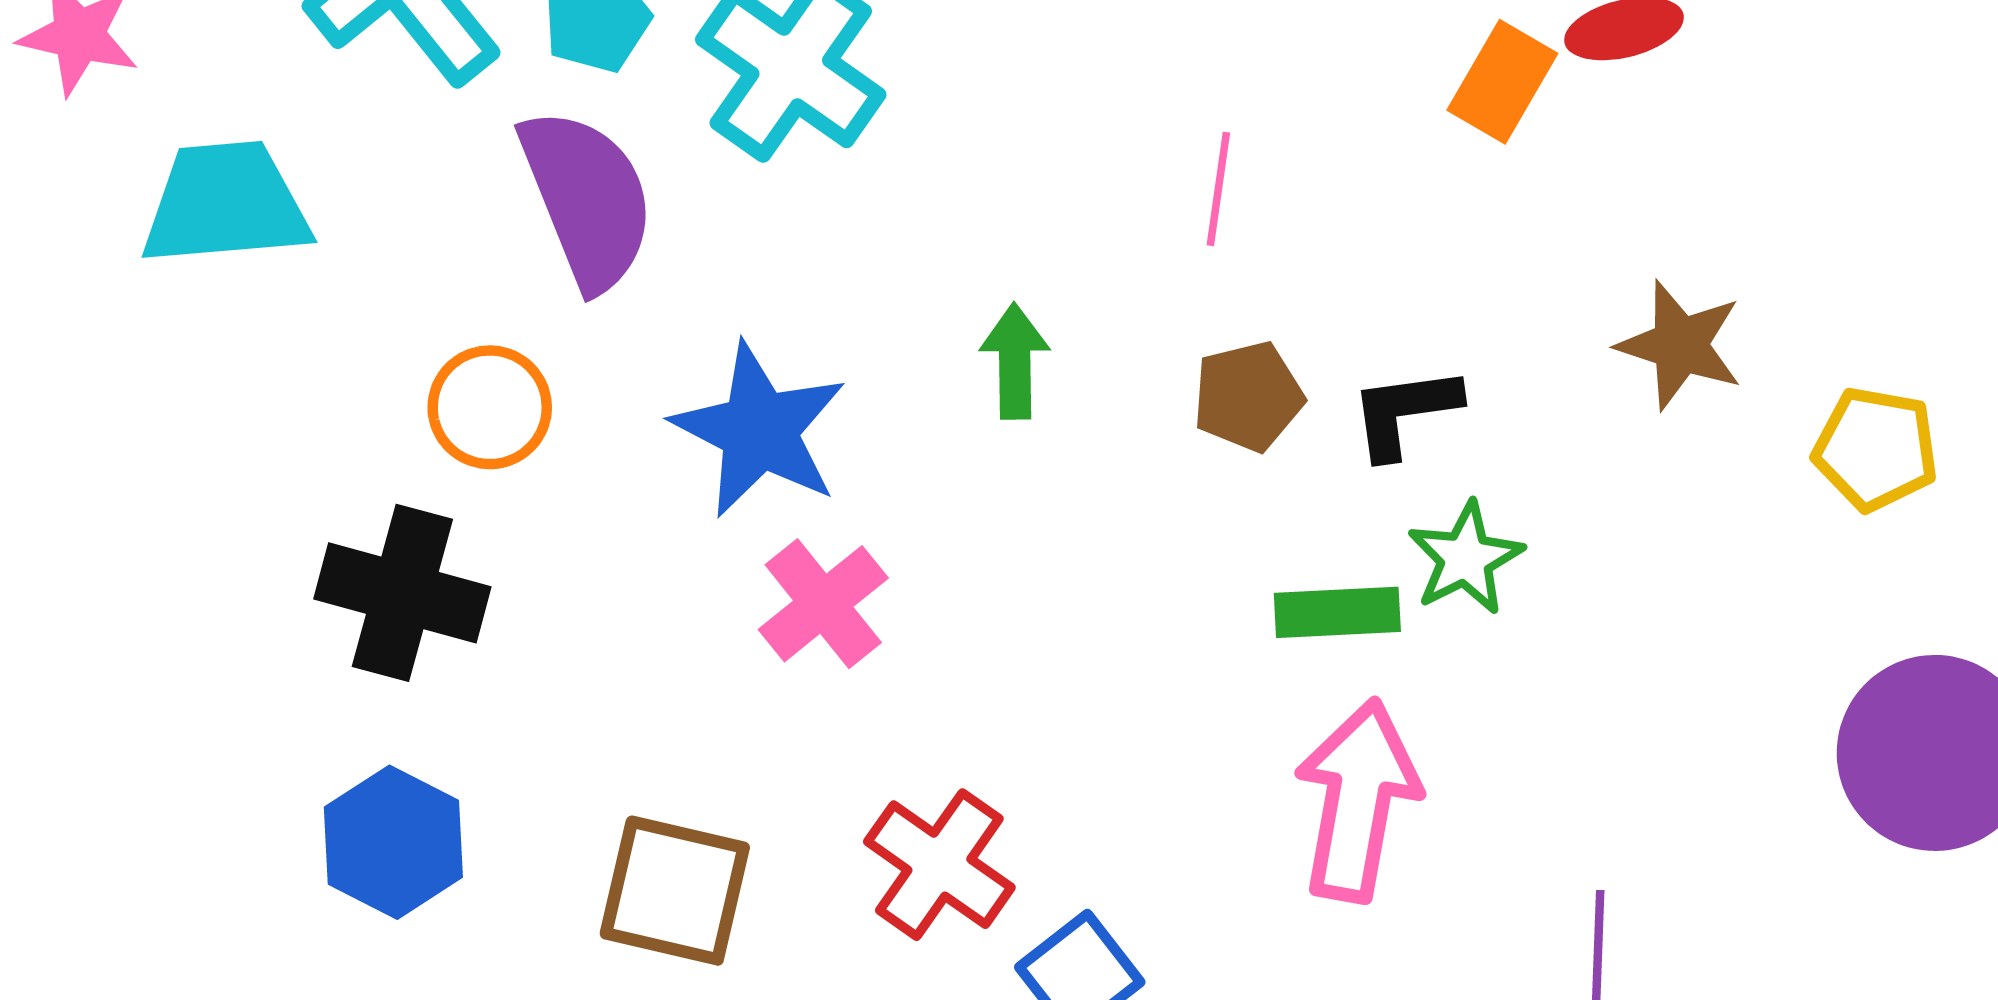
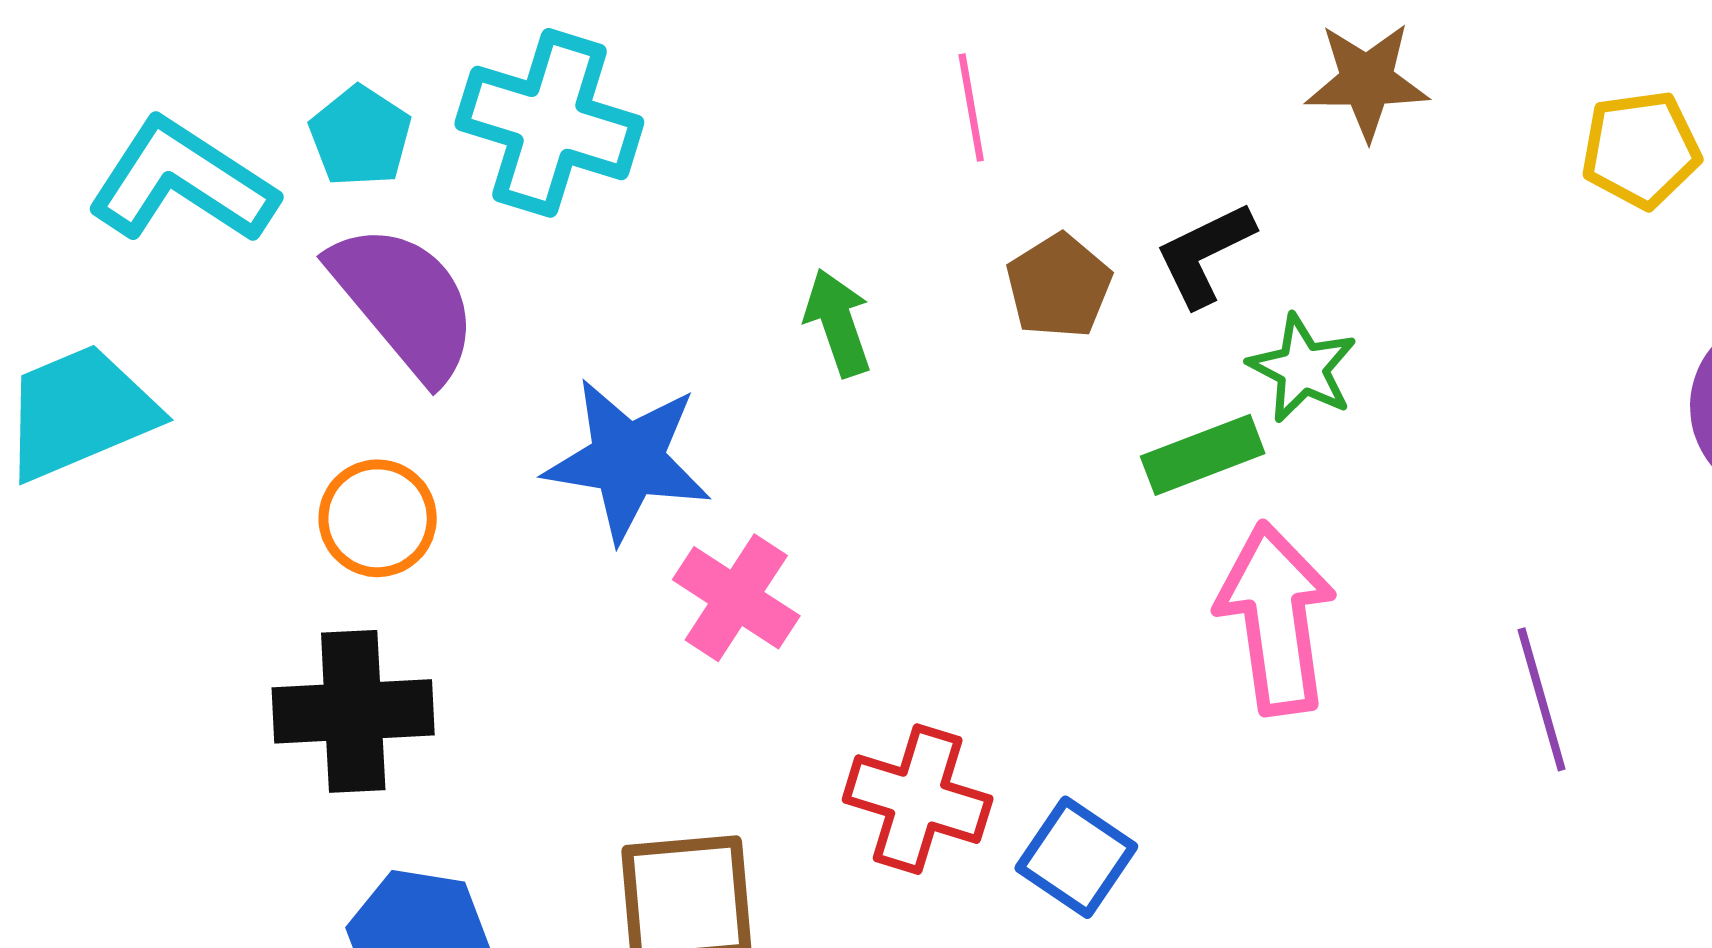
brown star: (1680, 345) -> (1367, 81), moved

